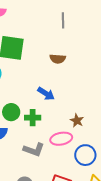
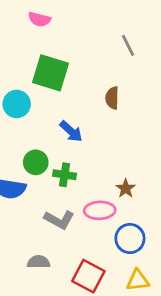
gray line: (63, 20) -> (128, 45), turned -35
brown semicircle: (58, 59) -> (112, 98), turned 77
blue arrow: (46, 94) -> (71, 131), moved

